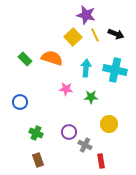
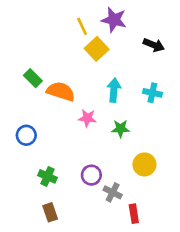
yellow line: (95, 35) -> (82, 26), moved
orange semicircle: (52, 58) -> (61, 91), moved
cyan cross: (115, 70) -> (152, 93), size x0.6

